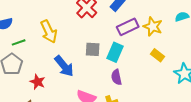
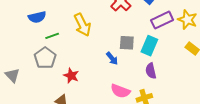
blue arrow: (64, 66) -> (112, 58), moved, size x0.6

